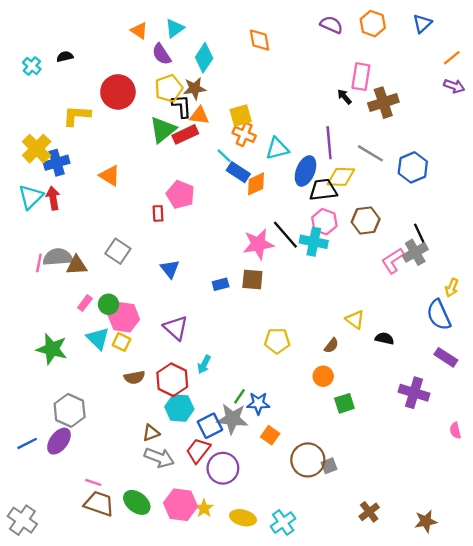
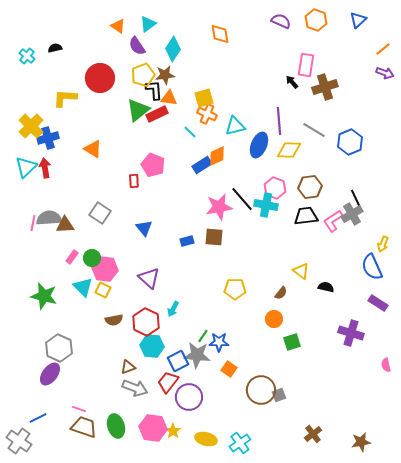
blue rectangle: (238, 172) -> (202, 165), moved, turned -66
black trapezoid: (323, 190) -> (306, 216), moved
blue line: (27, 443) -> (38, 418), moved
green ellipse: (137, 502) -> (116, 426), turned 35

